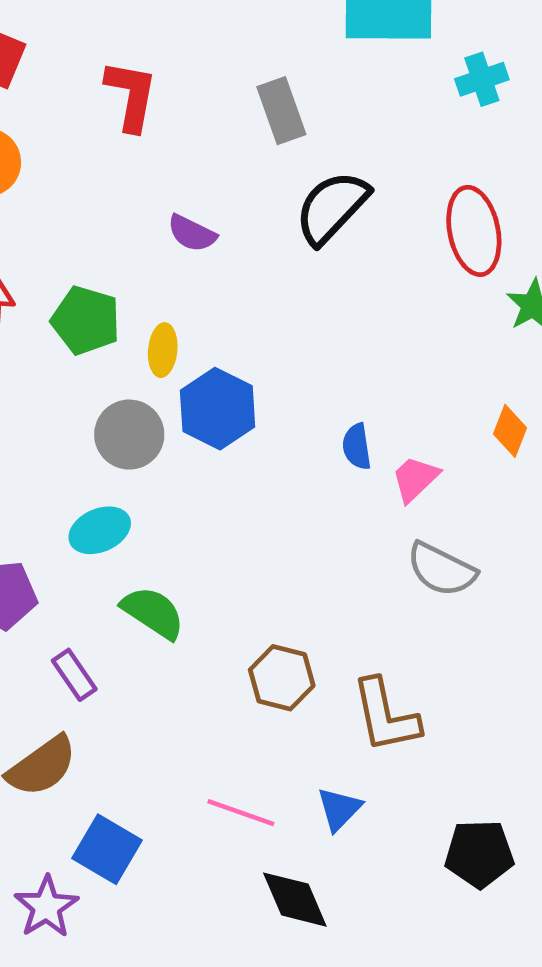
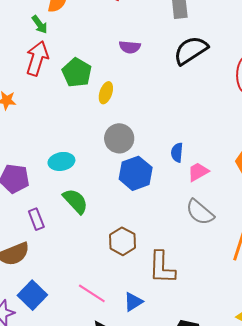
purple semicircle: (192, 233) -> (130, 47), turned -35
blue hexagon: (218, 409) -> (136, 173), moved
gray circle: (129, 435) -> (119, 138), moved

